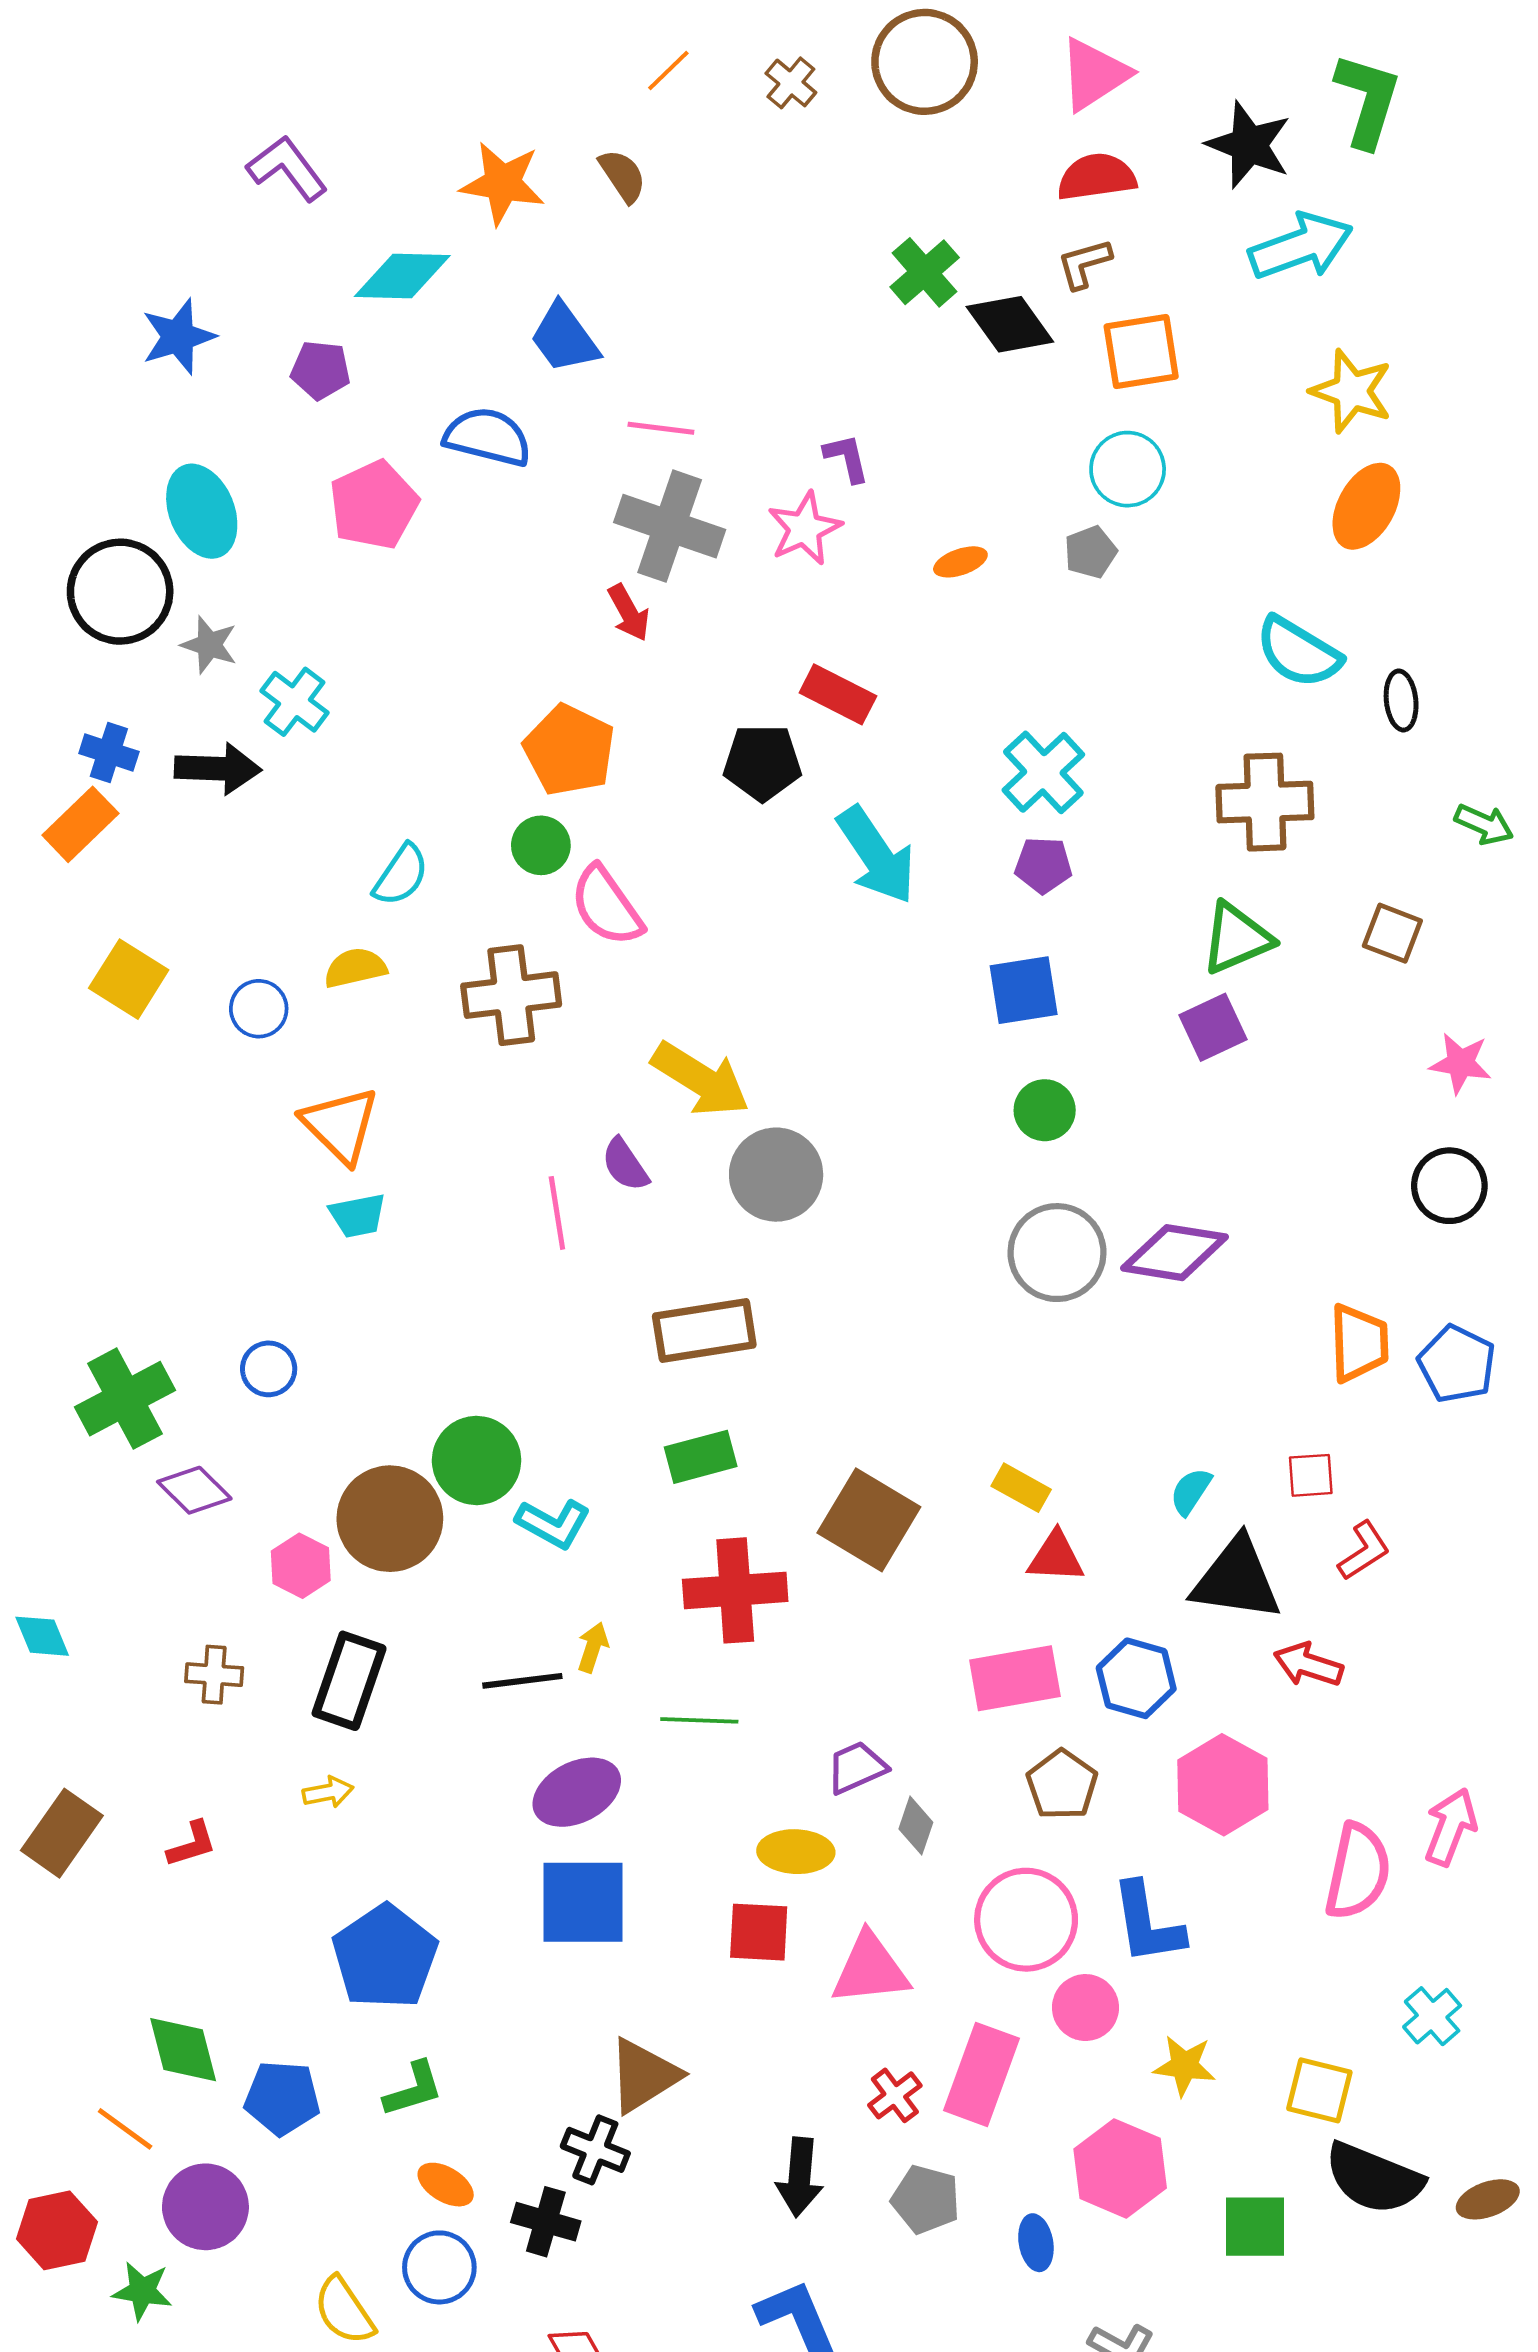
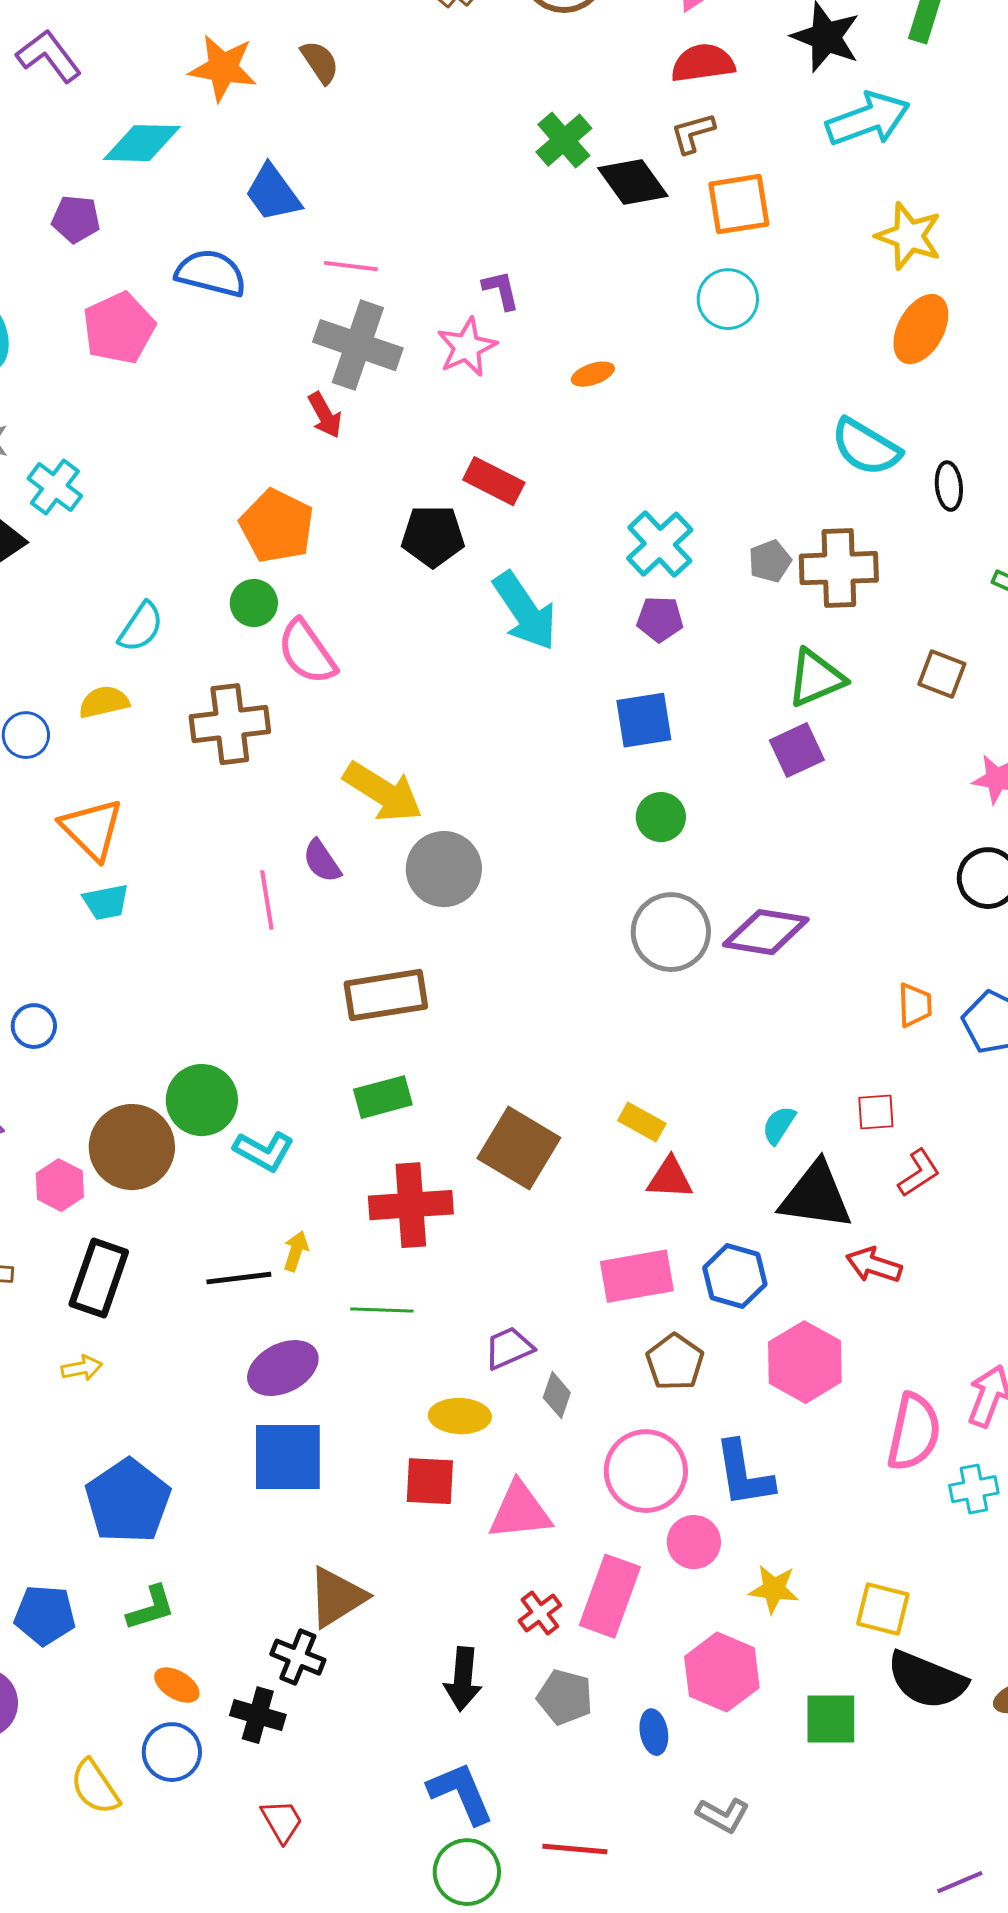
gray pentagon: (1090, 552) -> (770, 561), moved
orange trapezoid: (1359, 1343) -> (915, 1005), size x0.7
cyan cross: (1432, 2016) -> (974, 1489), moved, turned 30

